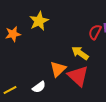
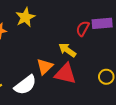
red triangle: (78, 76) -> (65, 74), turned -30
white semicircle: (39, 87) -> (25, 85), size x1.6

